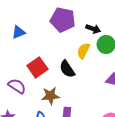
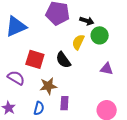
blue triangle: (19, 32) -> (16, 26), size x1.6
red square: (37, 67) -> (35, 59), turned -36

